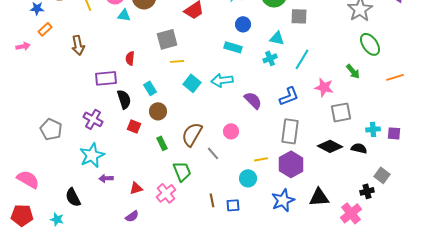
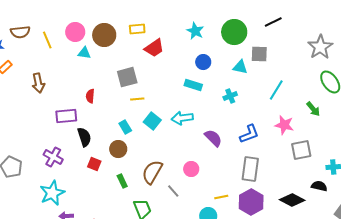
cyan triangle: (277, 38) -> (240, 67), moved
cyan line: (302, 59) -> (276, 90), moved
cyan rectangle: (150, 88) -> (125, 127), moved
black diamond: (330, 146) -> (292, 200), moved

